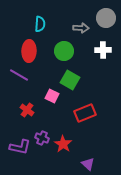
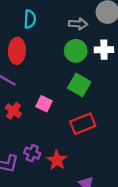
green circle: (64, 51) -> (76, 51), moved
green square: (70, 80) -> (79, 85), moved
red cross: (27, 110) -> (13, 111), moved

